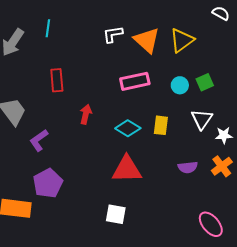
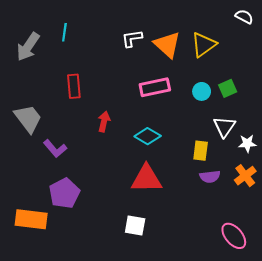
yellow rectangle: (161, 125) -> (201, 151), moved
purple L-shape: (39, 140) -> (55, 149), turned -95

